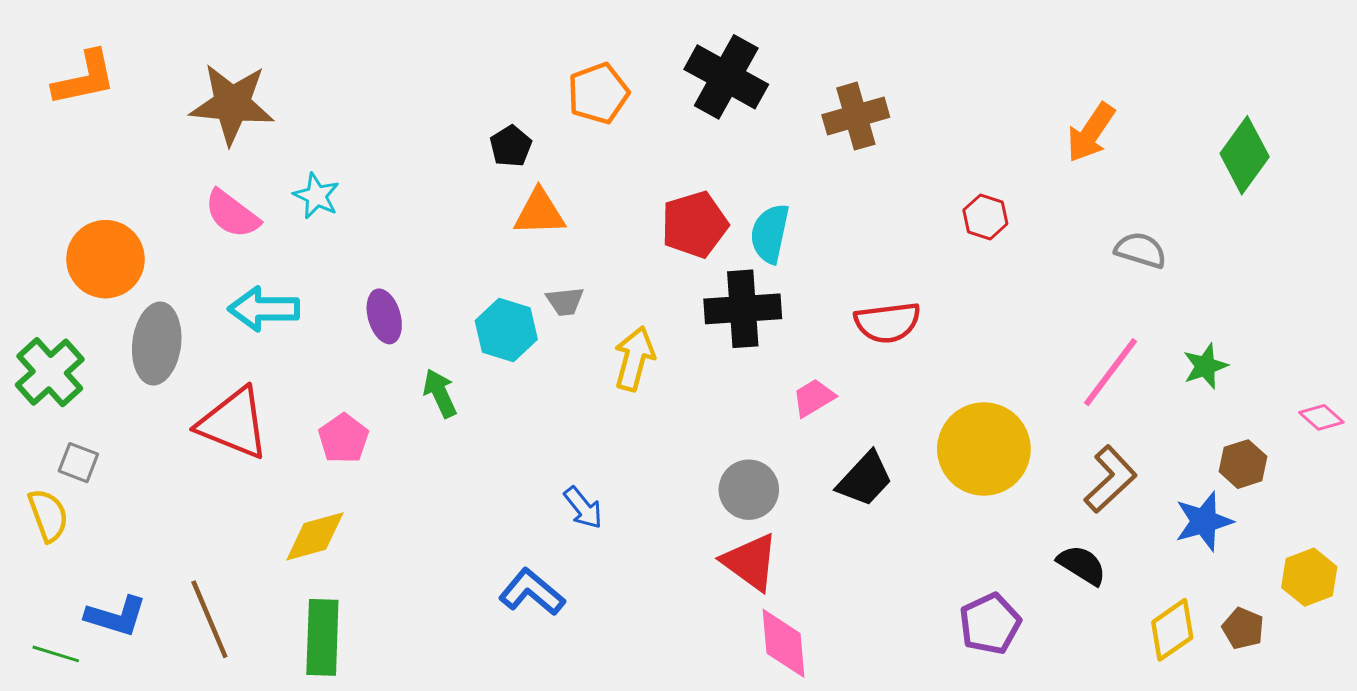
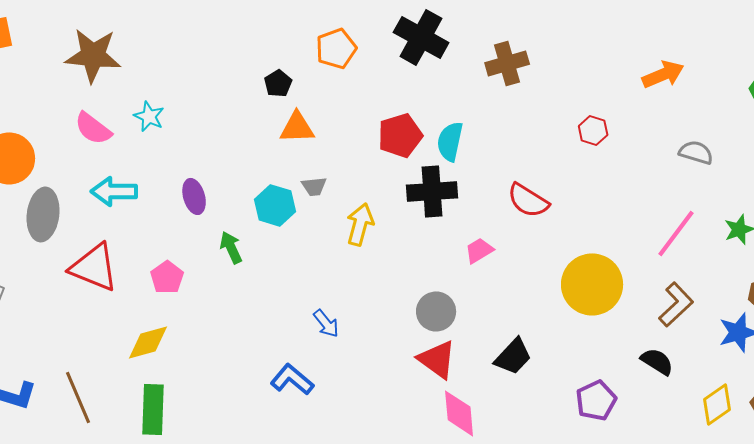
orange arrow: (1091, 133) -> (663, 74), turned -147
red semicircle: (887, 322) -> (528, 200), turned 39
black trapezoid: (865, 479) -> (513, 356), moved

